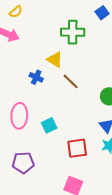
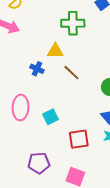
yellow triangle: (55, 60) -> (55, 51), turned -30
purple pentagon: (23, 163) -> (39, 163), moved

